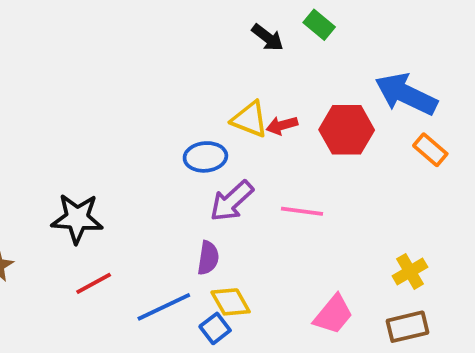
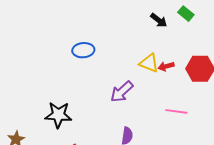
blue ellipse: (205, 157) -> (83, 50), moved
purple arrow: (232, 201) -> (122, 92), moved

